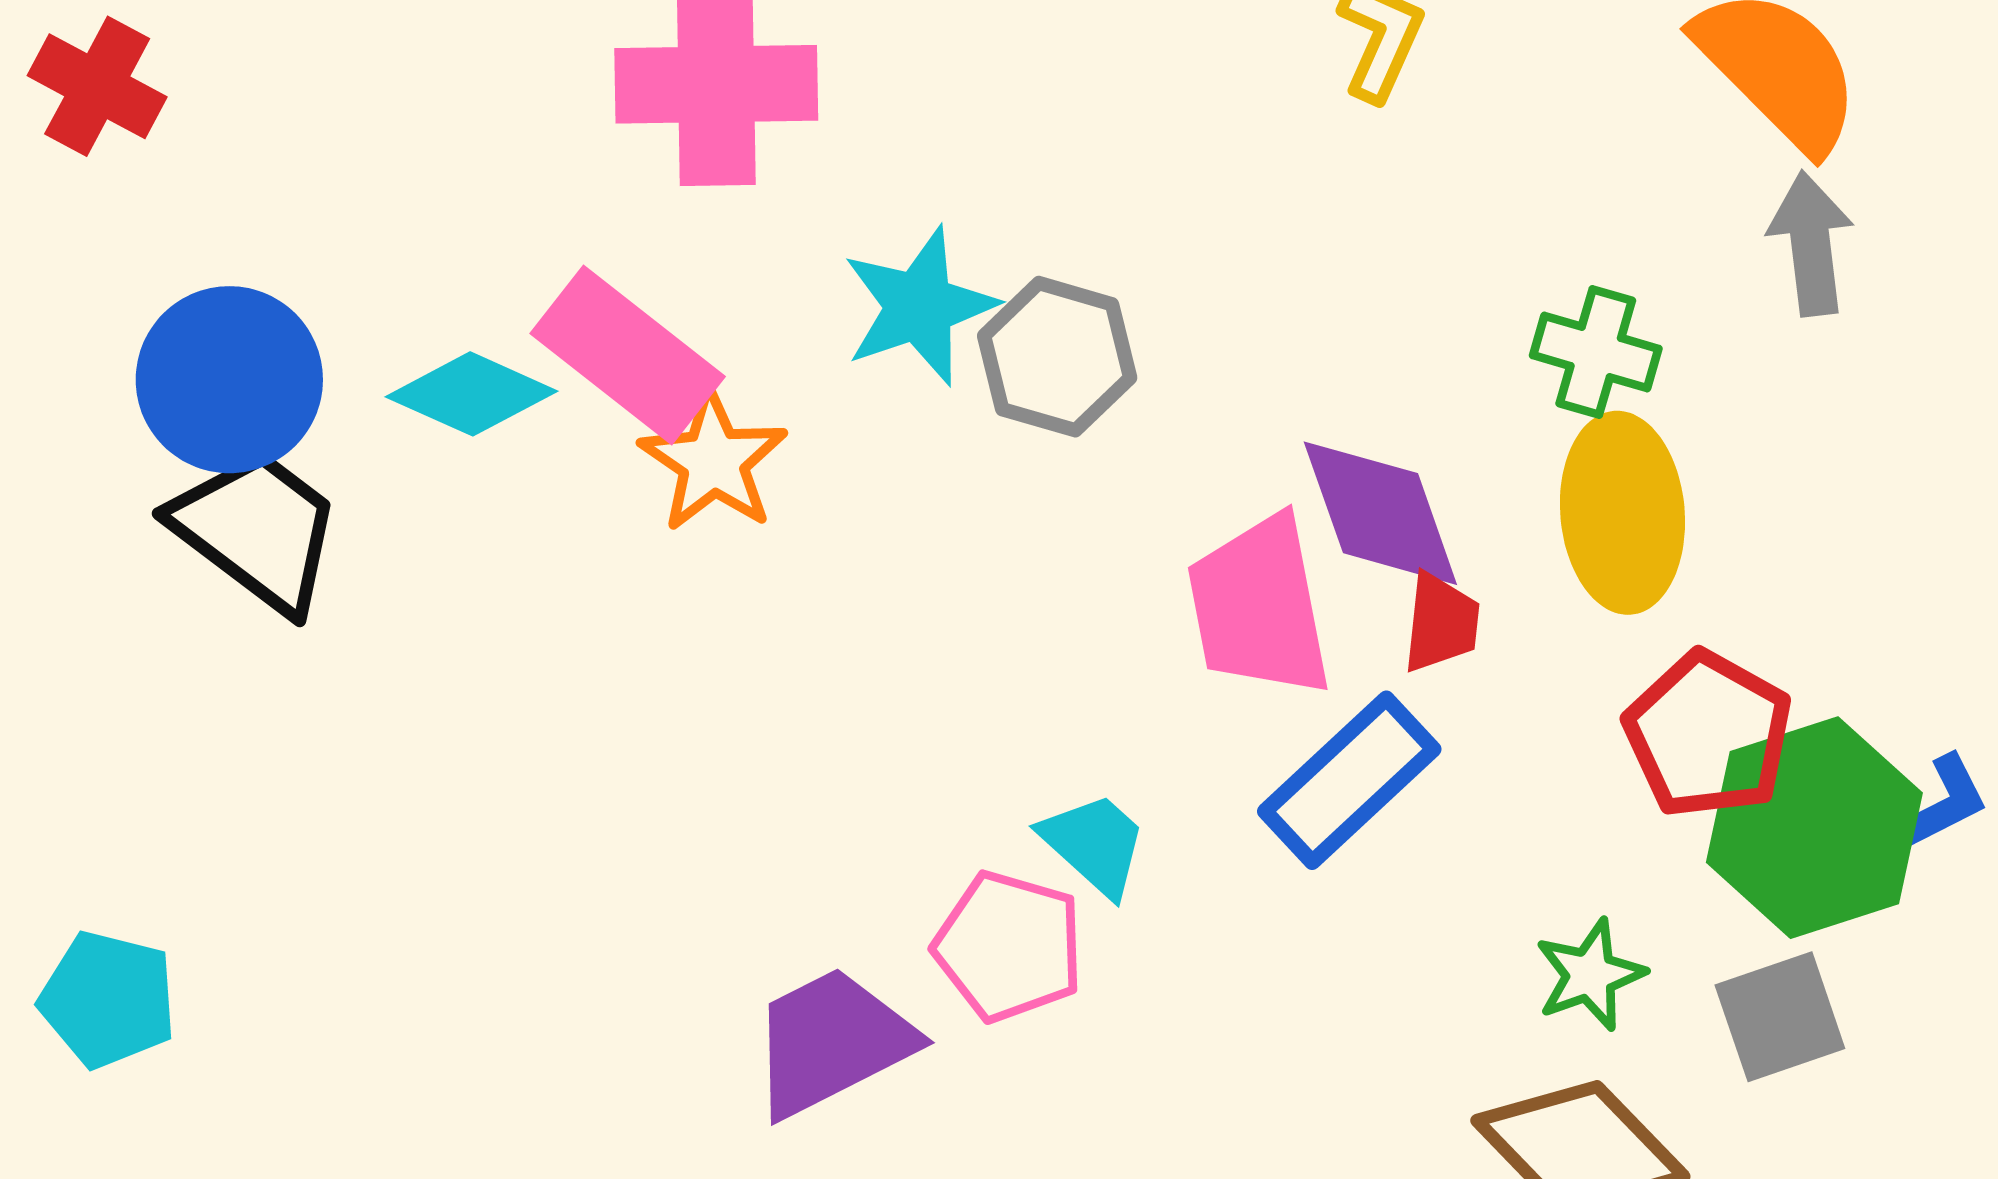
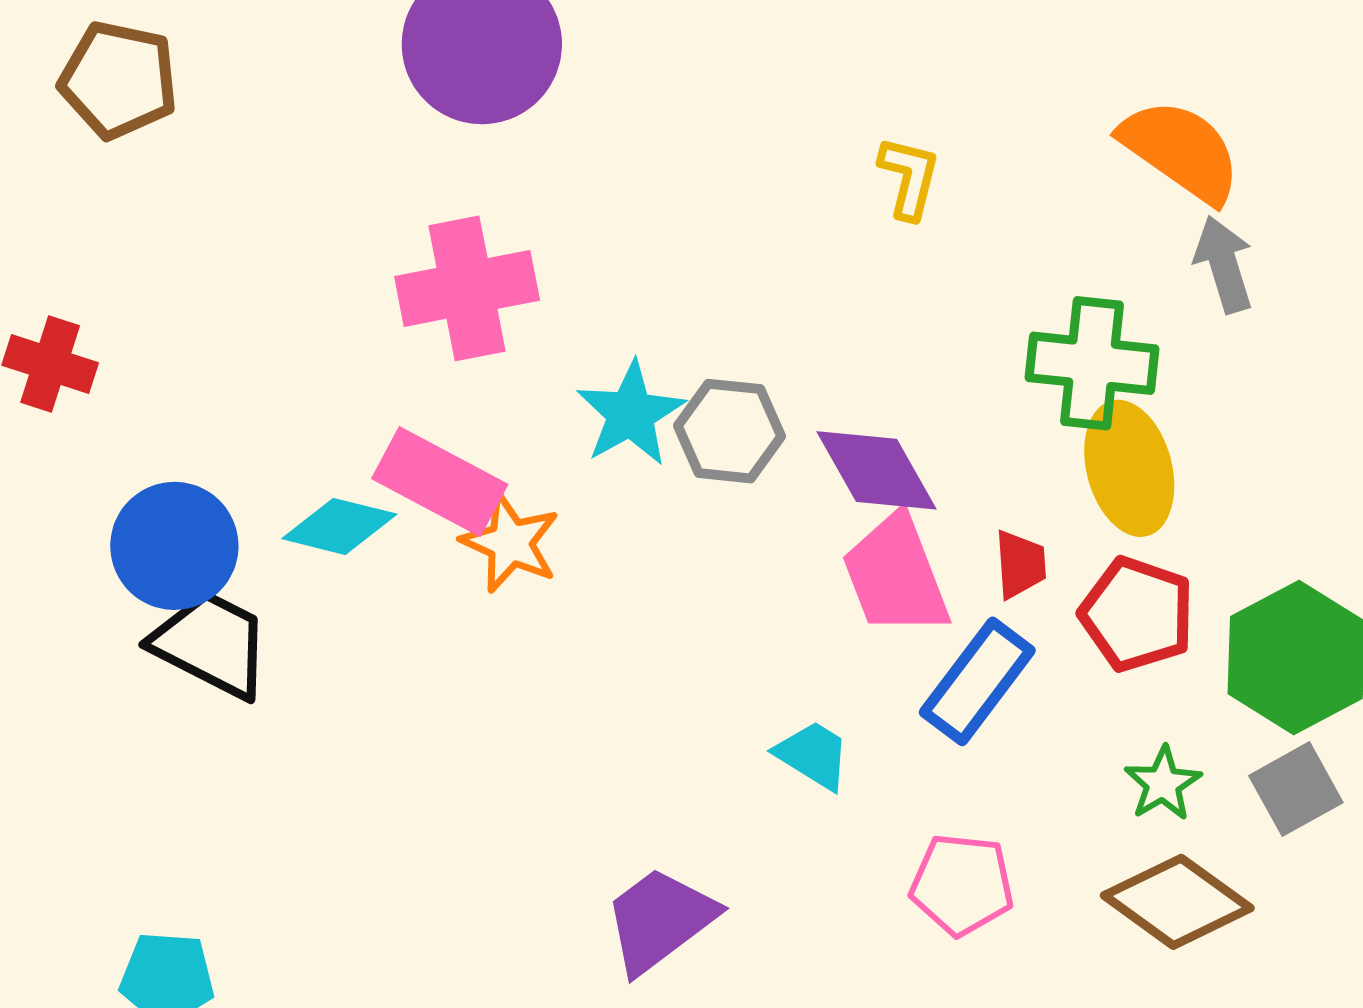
green cross: (1596, 352) -> (1092, 363), size x1.5
purple diamond: (1380, 513) -> (876, 470), moved
red pentagon: (1708, 735) -> (1137, 614), moved
pink pentagon: (1009, 946) -> (962, 885), moved

